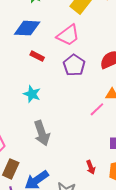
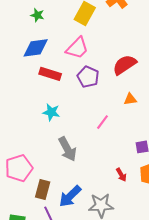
red rectangle: (37, 56) -> (50, 74), size x1.5
pink line: (97, 109) -> (103, 122), moved

